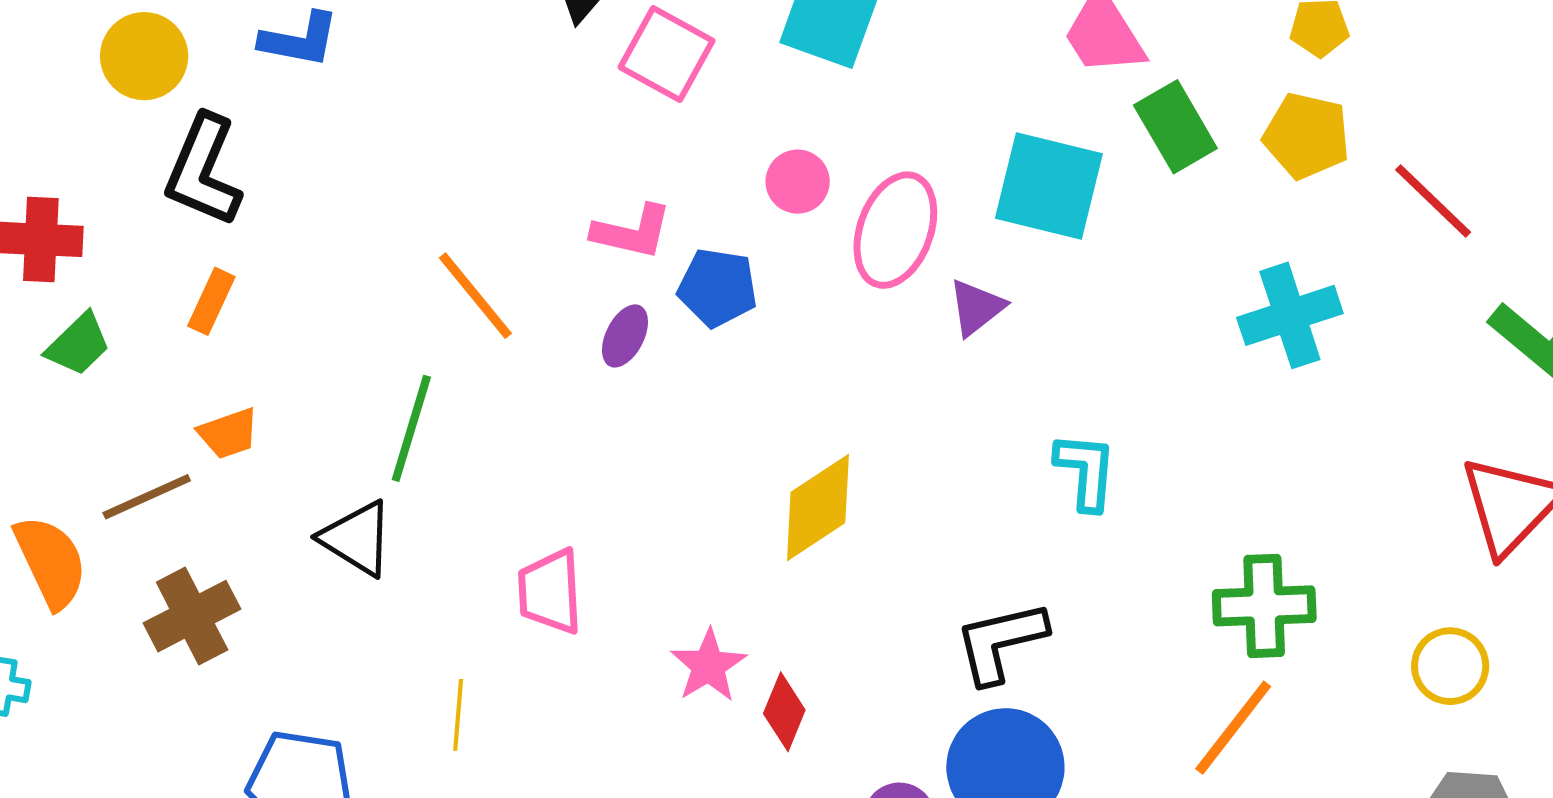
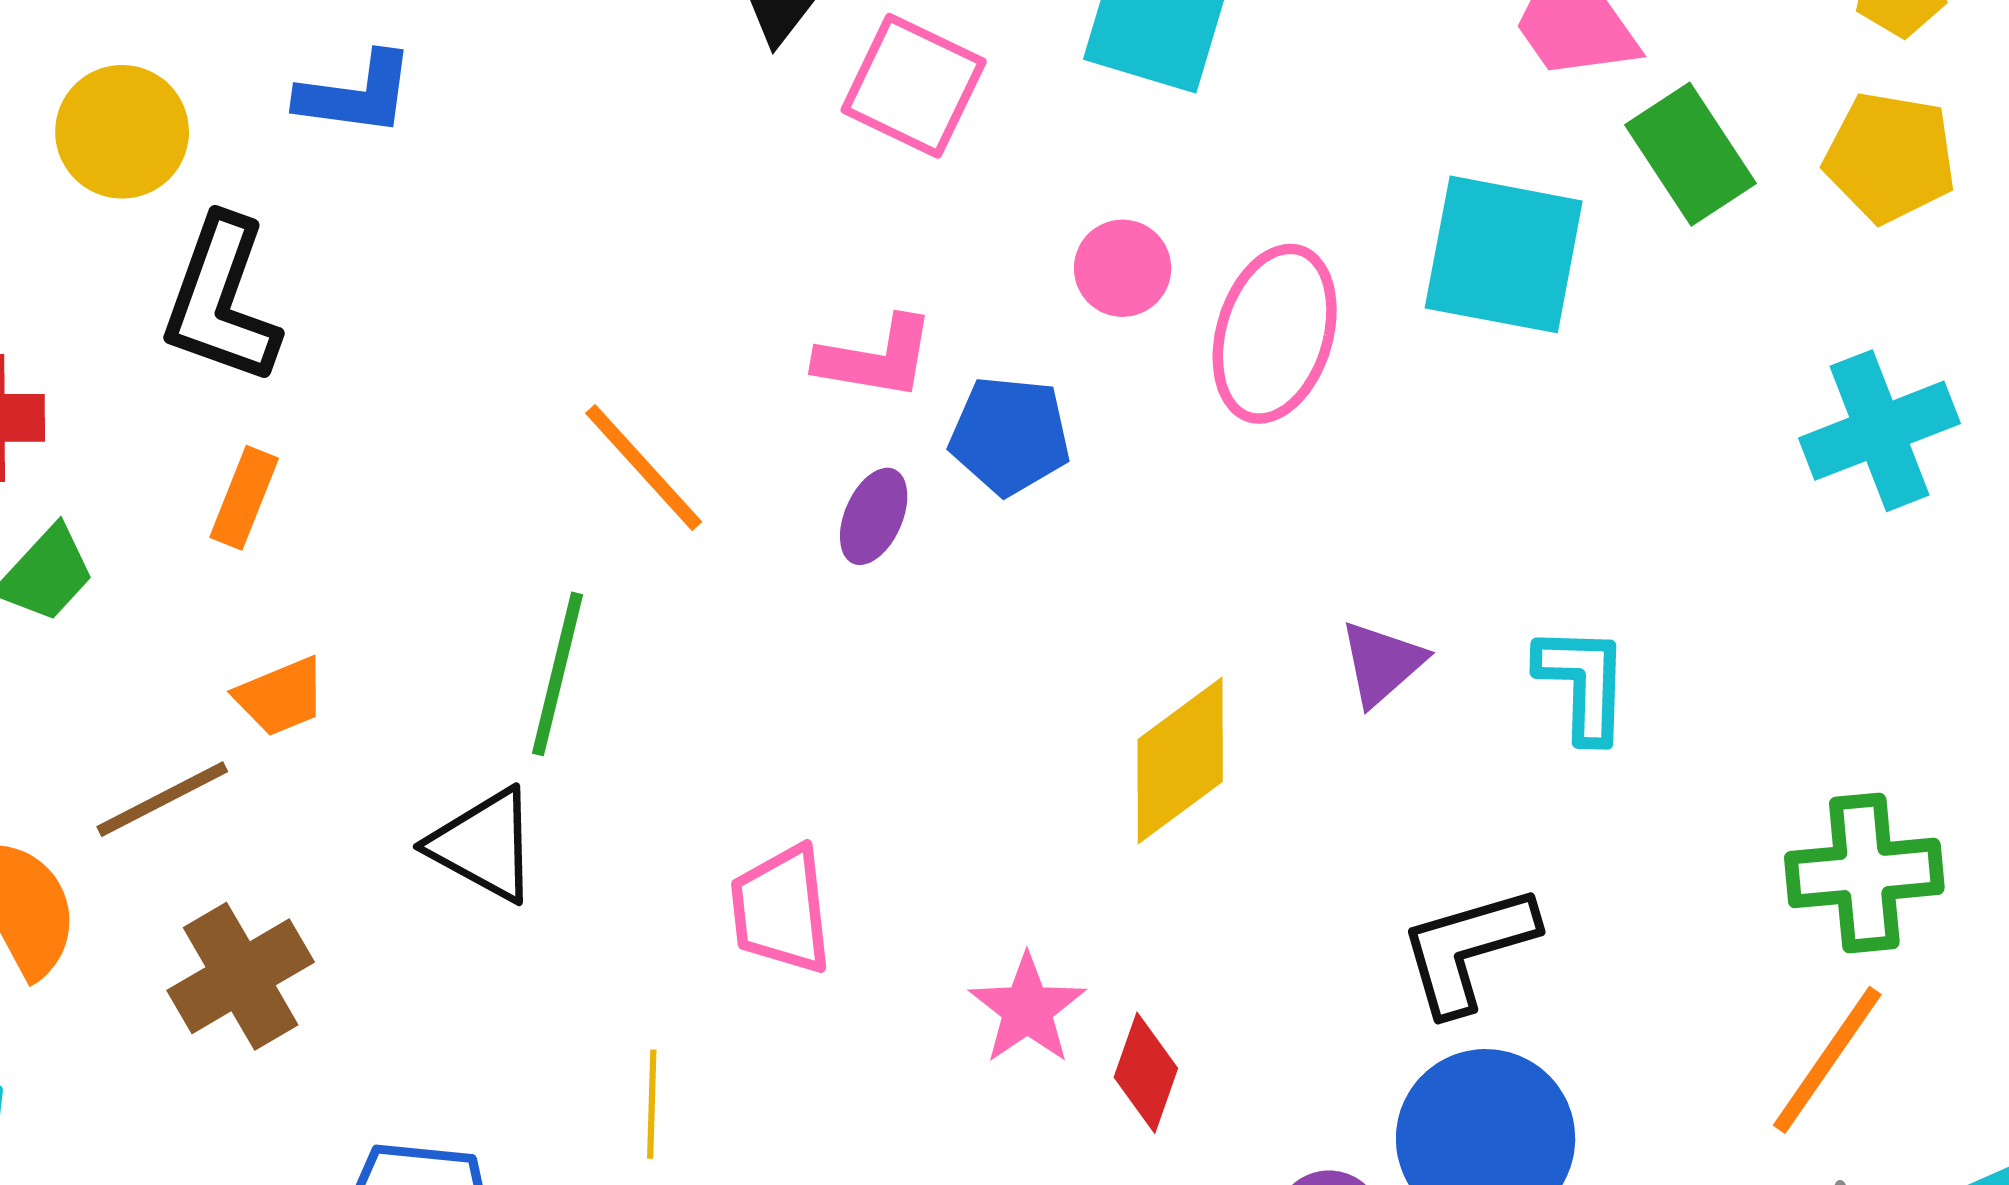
purple triangle: (976, 307) -> (1382, 663), moved

